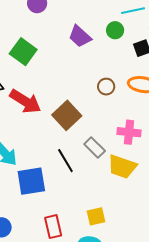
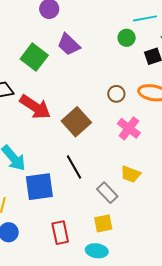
purple trapezoid: (80, 36) -> (69, 45), moved
pink cross: (129, 132) -> (129, 128), moved, turned 30
gray rectangle: (95, 148) -> (107, 193), moved
yellow trapezoid: (122, 167) -> (131, 174), size x0.7

